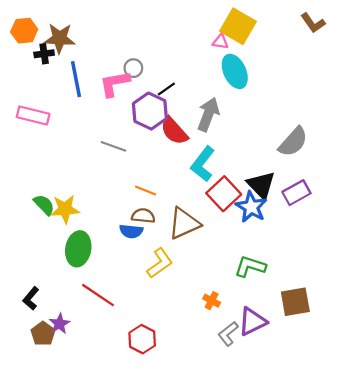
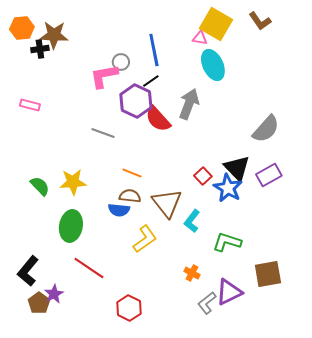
brown L-shape: (313, 23) -> (260, 21), moved
blue line: (76, 79) -> (154, 50), moved
pink rectangle: (33, 115) -> (30, 105), size x0.7
cyan L-shape: (203, 164) -> (192, 221), moved, size x0.7
red square: (224, 194) -> (203, 176), size x0.6
yellow star: (65, 209) -> (73, 182), moved
brown triangle: (184, 223) -> (167, 203), turned -44
black L-shape: (31, 298) -> (28, 271), size x1.4

